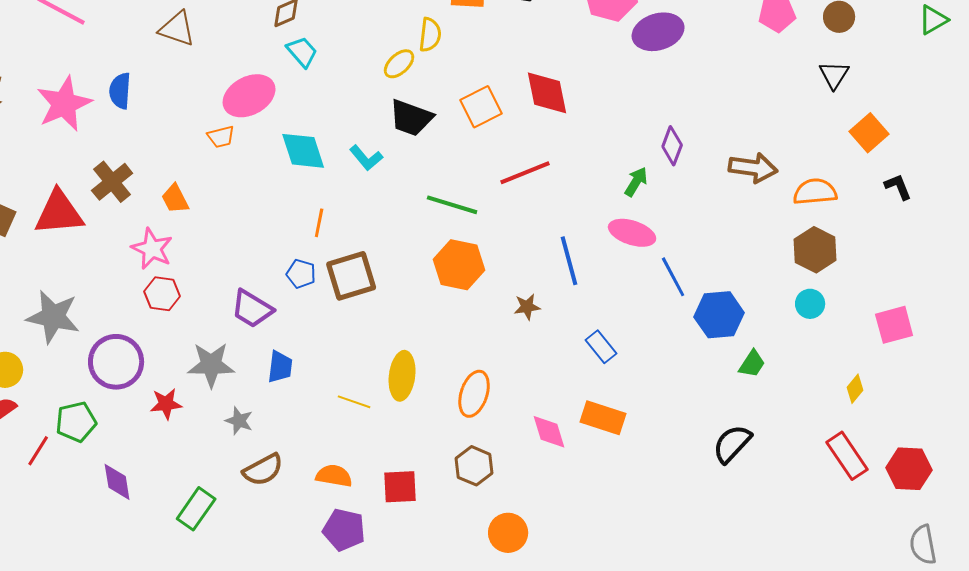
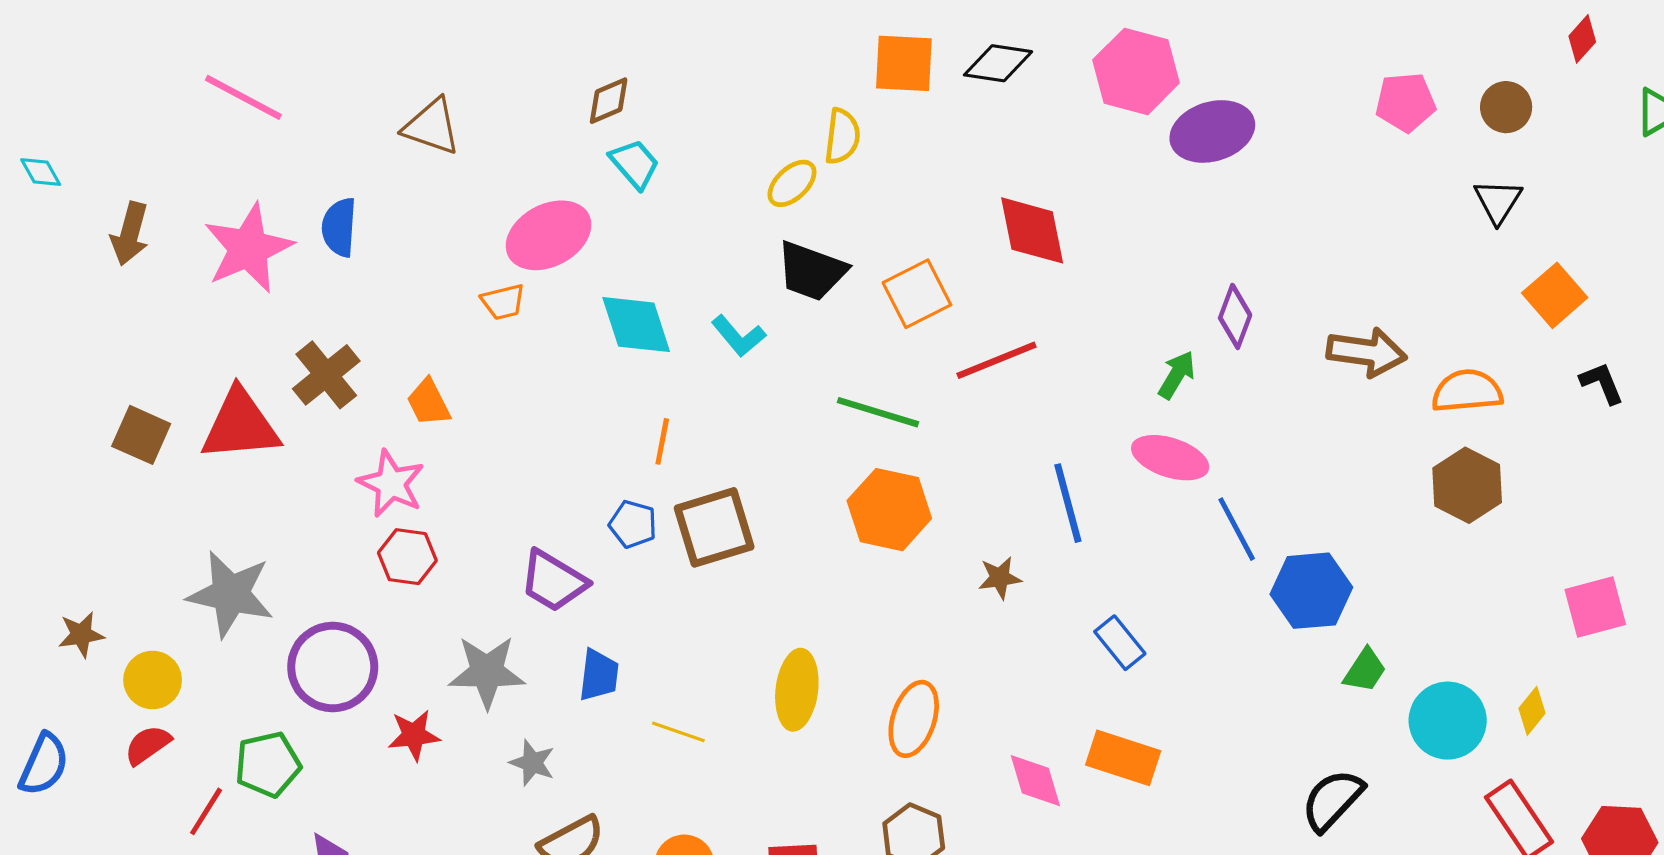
orange square: (481, 107) -> (917, 294), moved
cyan circle: (810, 304) -> (1448, 721), moved, size x1.6
yellow line: (354, 402) -> (678, 732), moved

